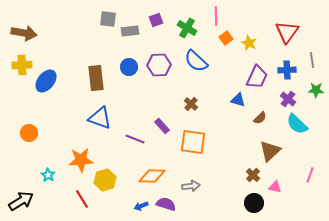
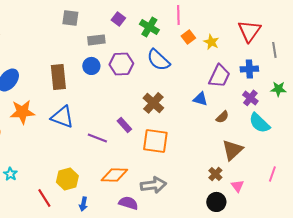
purple square: (156, 20) -> (118, 19), turned -32
gray rectangle: (130, 31) -> (96, 40), moved
gray line: (312, 60) -> (274, 50), moved
brown cross: (191, 104) -> (153, 103), size x1.5
orange star: (81, 160) -> (22, 112), moved
gray arrow: (191, 186) -> (153, 185), size x1.4
pink triangle: (275, 187) -> (237, 186), turned 40
blue arrow: (141, 206) -> (83, 204), moved, turned -56

